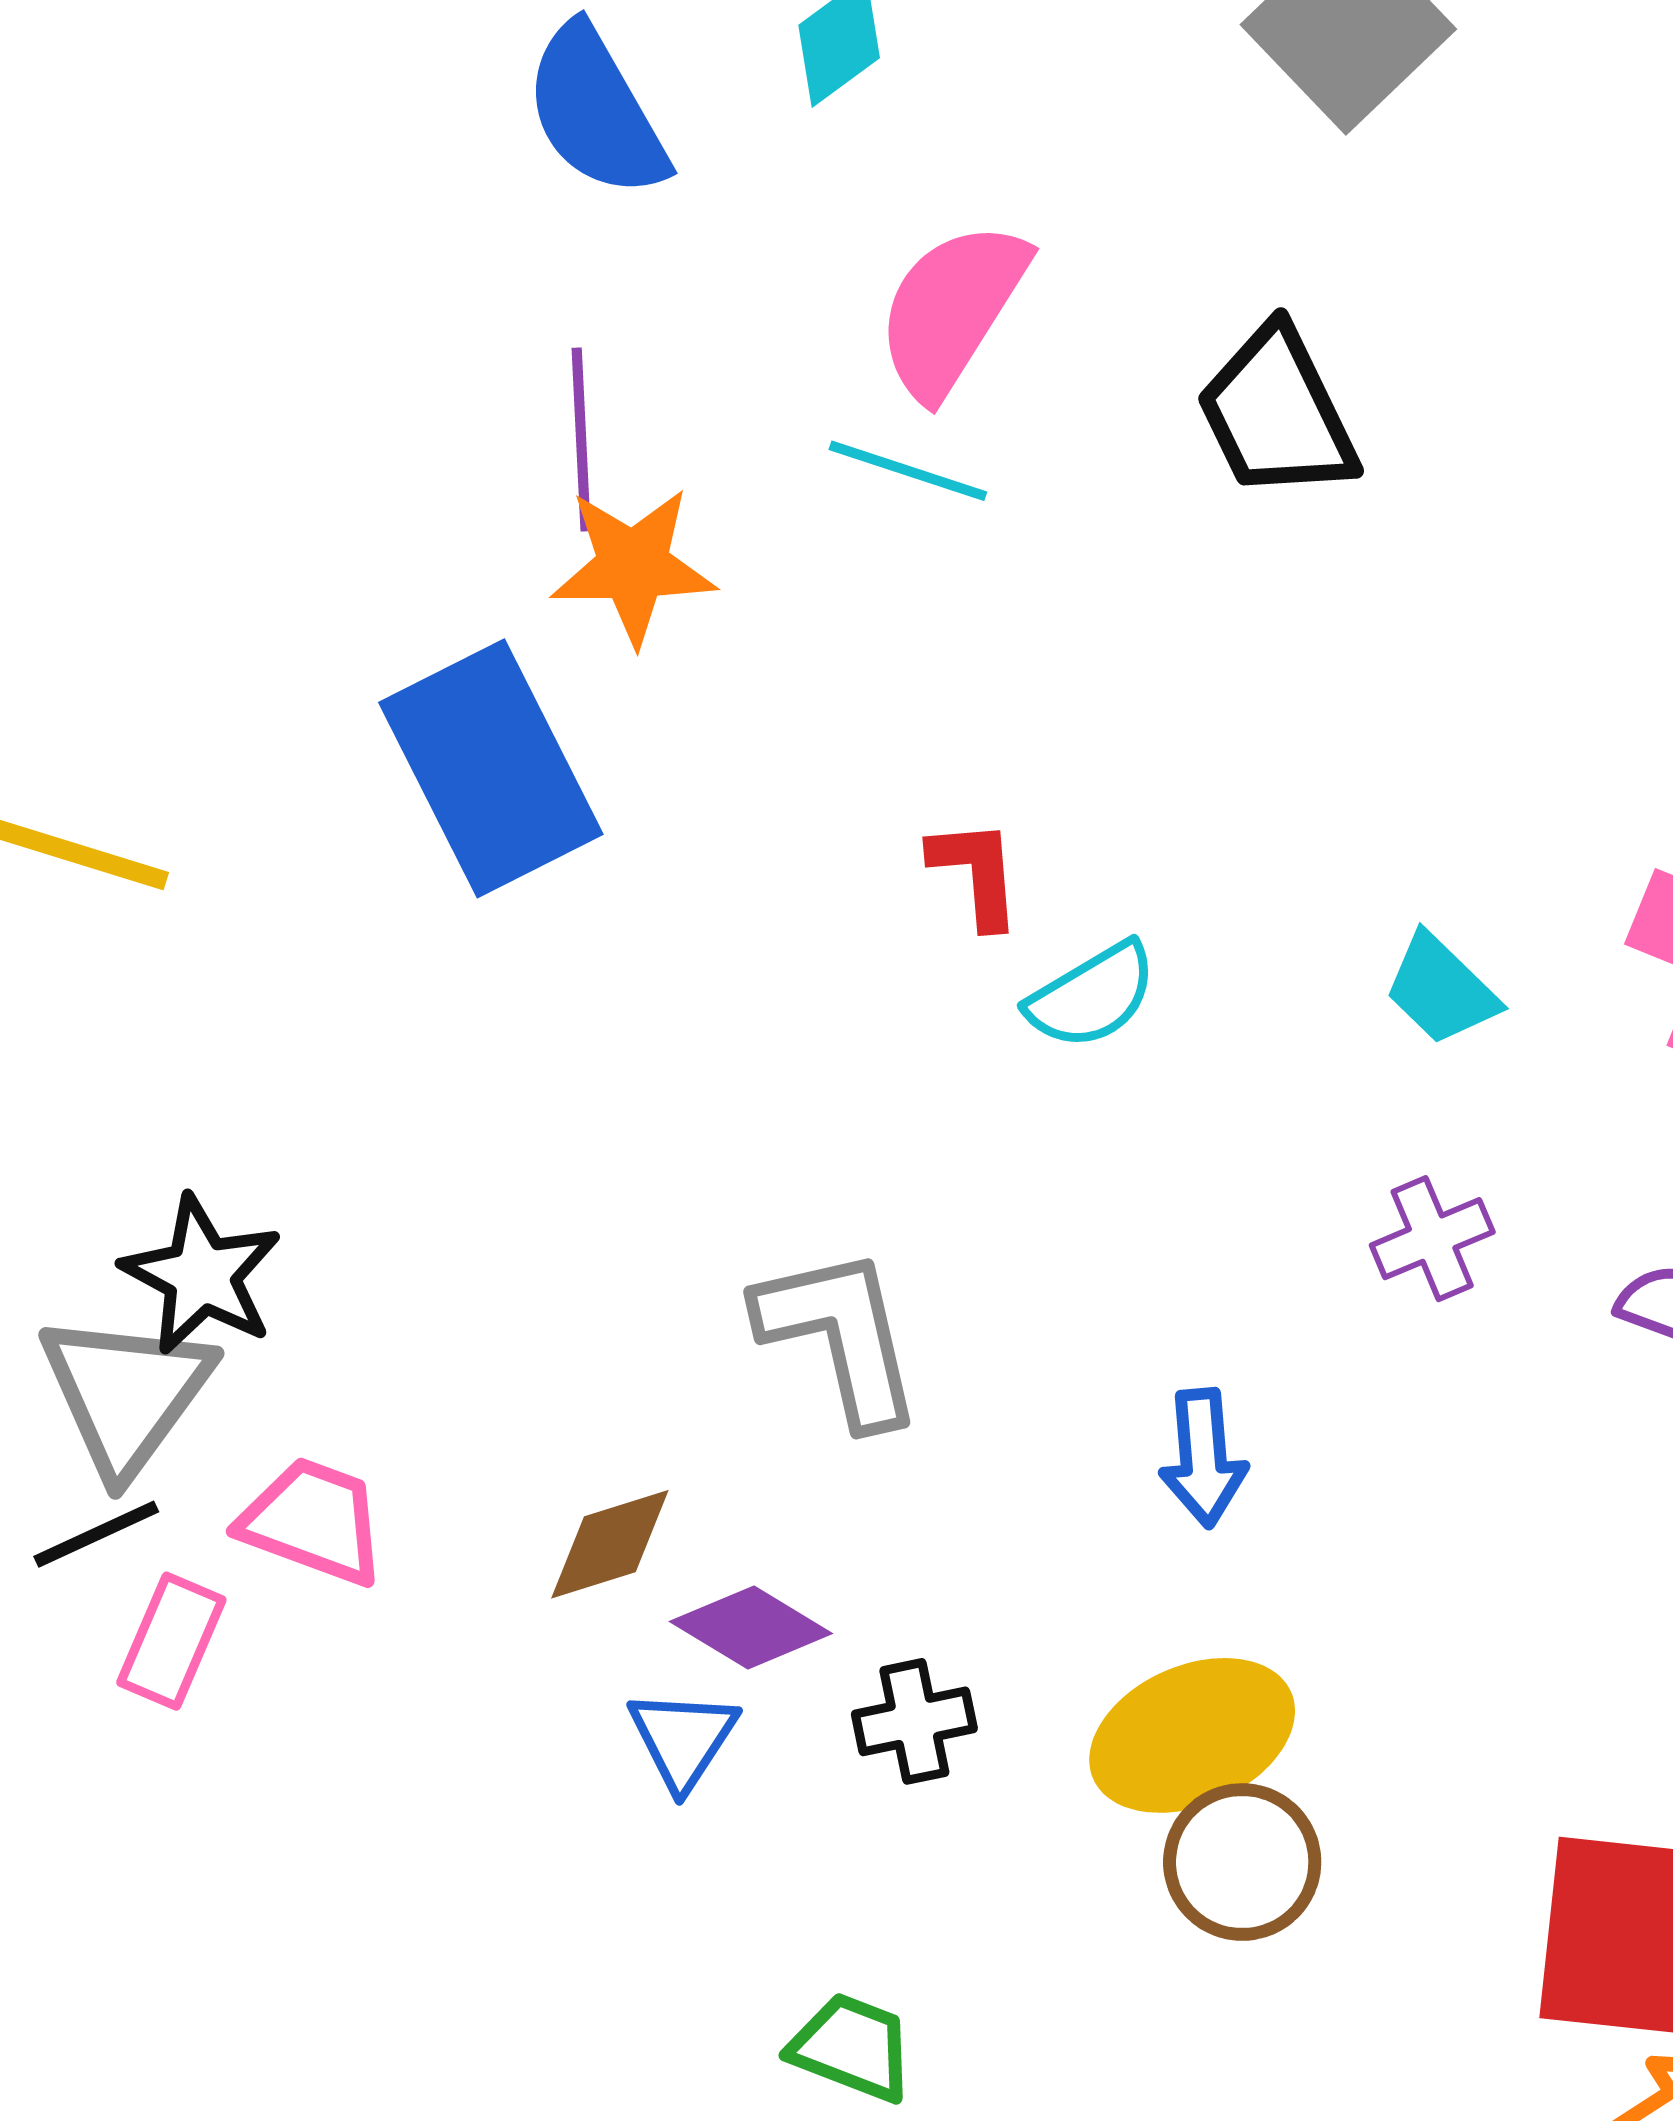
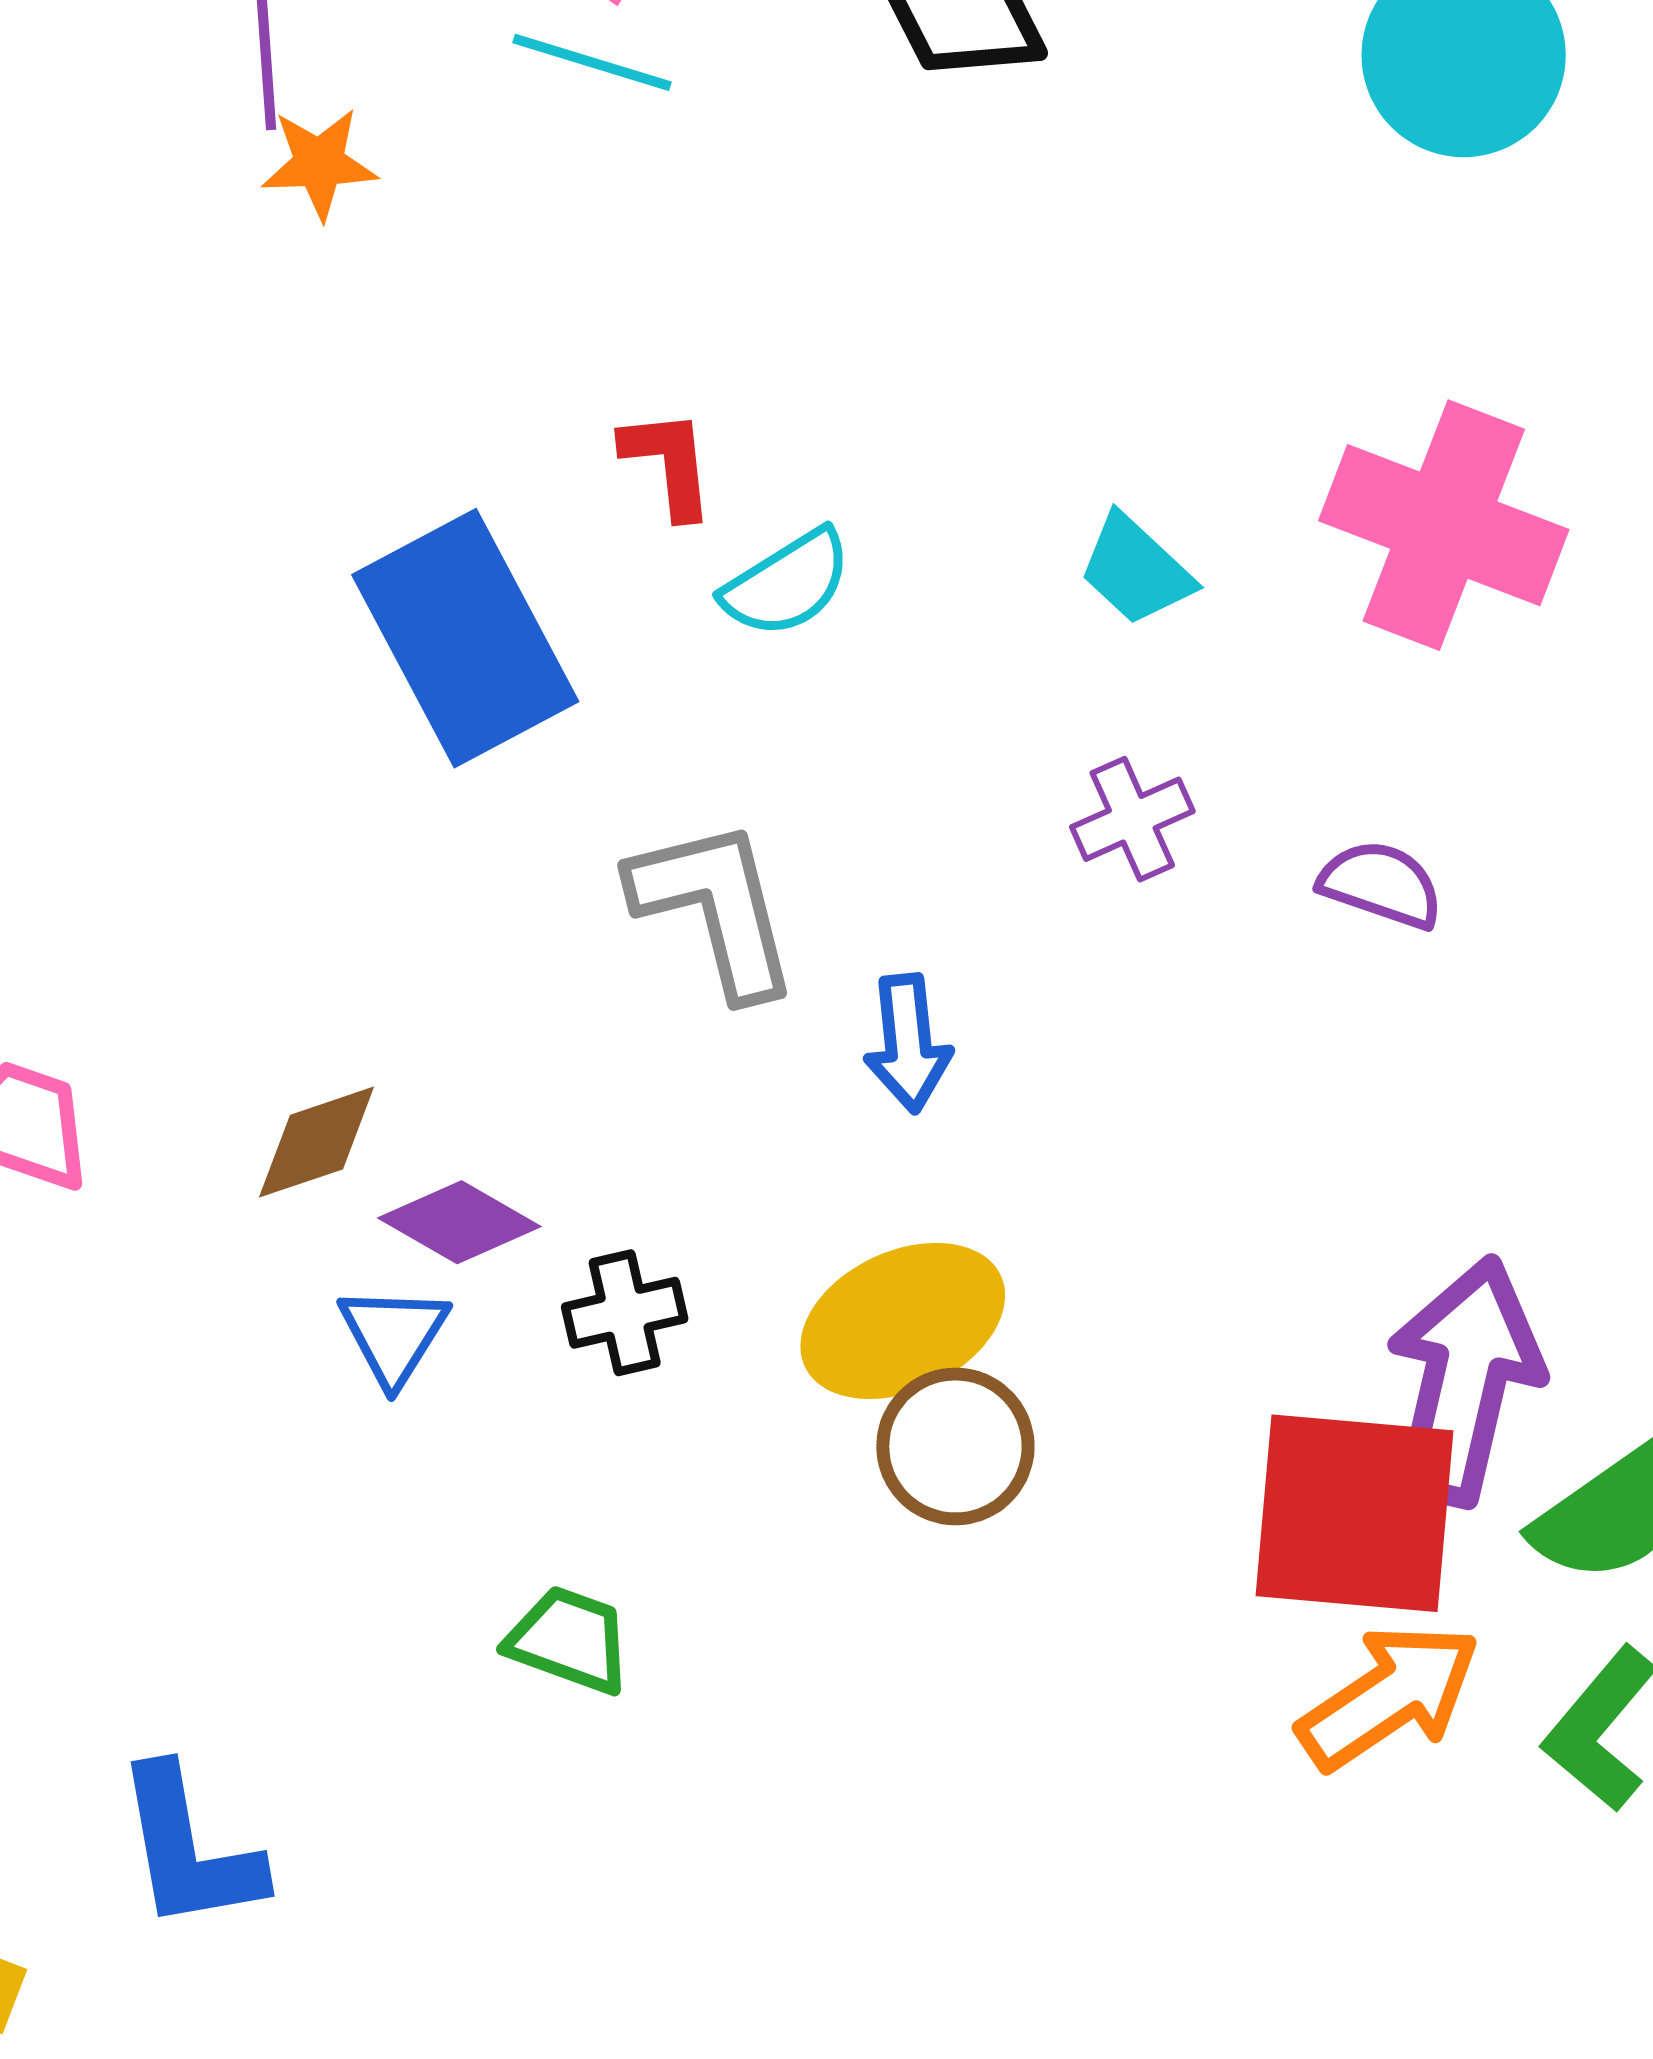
orange star: (633, 566) -> (319, 163), size x0.7
blue rectangle: (491, 768) -> (465, 638), moved
gray L-shape: (840, 1336) -> (715, 908), moved

